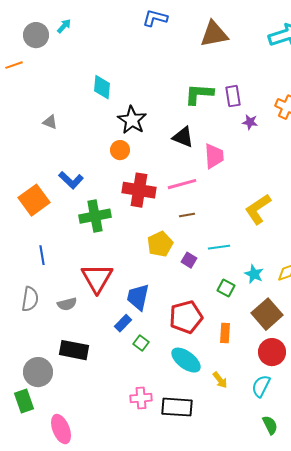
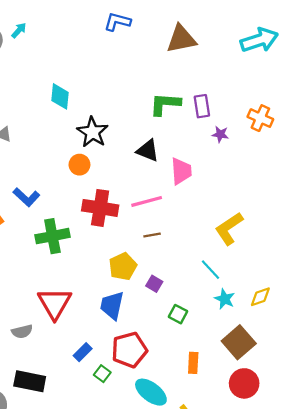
cyan line: (219, 247) -> (211, 270), moved, turned 55
green square: (226, 288) -> (178, 314), moved
blue trapezoid: (138, 297) -> (112, 305), moved
red pentagon: (186, 317) -> (129, 350), moved

